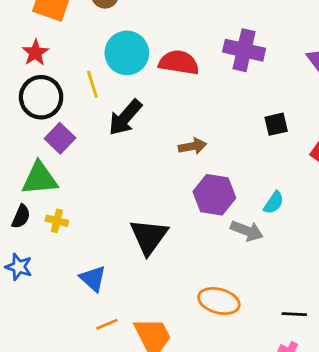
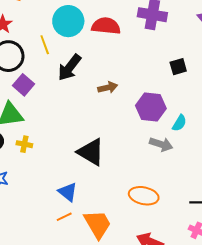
brown arrow: (192, 146) -> (108, 87), moved
purple hexagon: (214, 195) -> (151, 107), moved
black triangle: (149, 237) -> (91, 152), turned -32
blue triangle: (93, 278) -> (68, 192), moved

